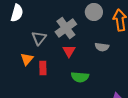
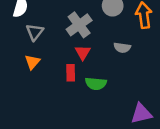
gray triangle: (39, 38) -> (35, 32), moved
red rectangle: (43, 68) -> (71, 73), moved

